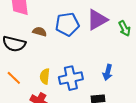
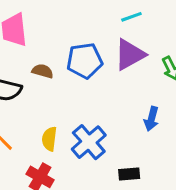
blue arrow: (108, 72) -> (151, 119), moved
blue cross: (71, 78) -> (89, 142), turned -30

